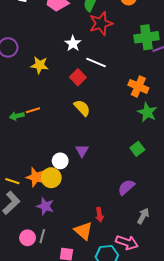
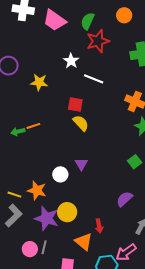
red square: (78, 77) -> (75, 104), moved, turned -35
yellow circle: (51, 178) -> (67, 212), moved
purple star: (45, 206) -> (47, 218), size x1.4
pink arrow: (127, 242) -> (126, 252), turned 125

